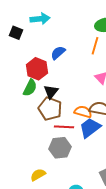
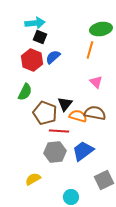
black square: (16, 33) -> (40, 37), moved
red hexagon: (37, 69) -> (32, 60), moved
black triangle: (51, 92) -> (65, 104), moved
blue trapezoid: (90, 128) -> (83, 151), moved

